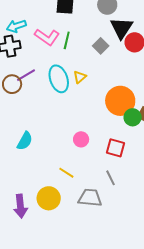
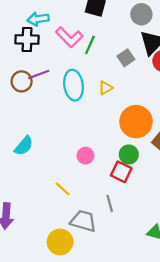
yellow triangle: (80, 77) -> (106, 88), moved
green circle: (133, 117) -> (129, 154), moved
yellow circle: (49, 198) -> (60, 242), moved

